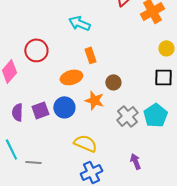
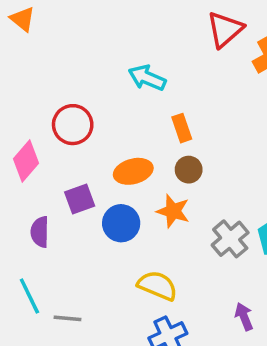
orange rectangle: (90, 55) -> (182, 128), moved
brown circle: (113, 82) -> (189, 170), moved
purple square: (40, 110) -> (80, 199), moved

